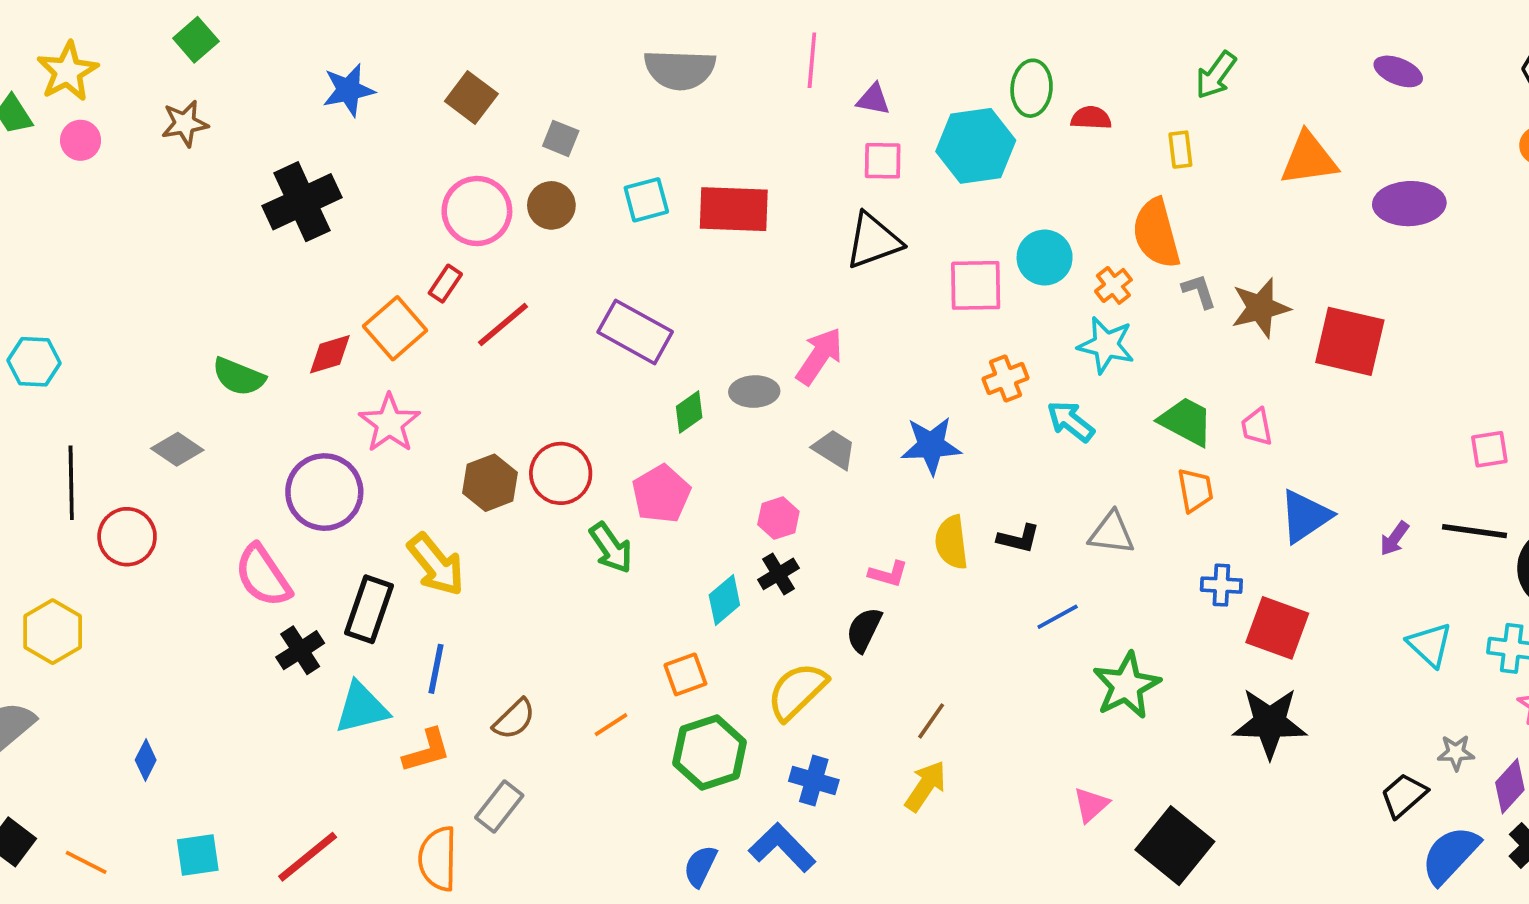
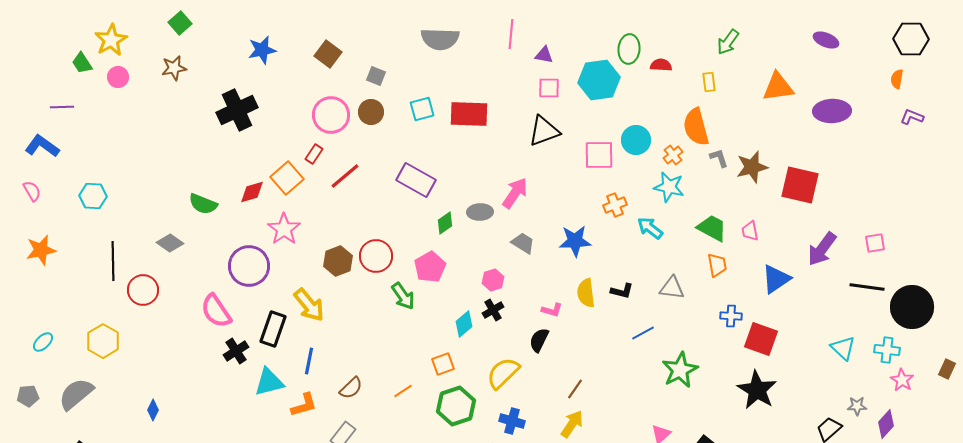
purple arrow: (1394, 539) -> (822, 249), moved, size x1.8
black star: (1270, 723) -> (757, 390), turned 30

